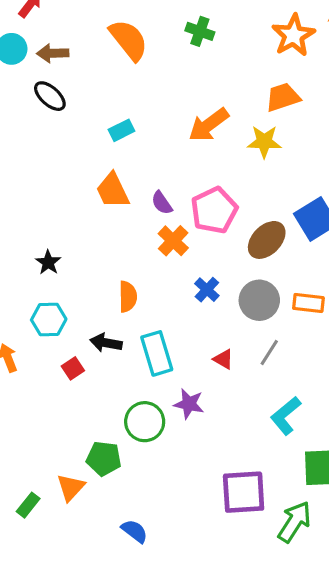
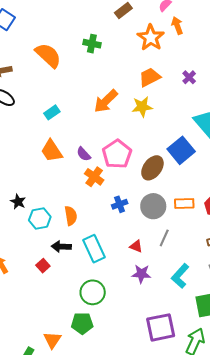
blue cross: (207, 290) -> (120, 204), turned 35
cyan hexagon: (49, 320) -> (40, 218), moved
purple star: (189, 404) -> (141, 274), moved
green pentagon: (104, 458) -> (82, 323), moved

